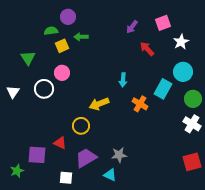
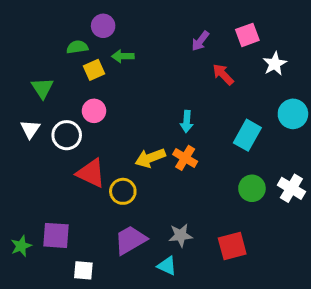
cyan circle: (183, 72) -> (293, 114), moved
white triangle: (13, 92) -> (30, 129), moved
green circle: (193, 99) -> (252, 188), moved
orange cross: (140, 104) -> (185, 158), moved
red triangle: (60, 143) -> (91, 173), moved, size x1.5
red square: (192, 162) -> (232, 246), moved
green star: (17, 171) -> (21, 246), moved
white square: (66, 178) -> (83, 270), moved

